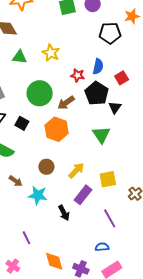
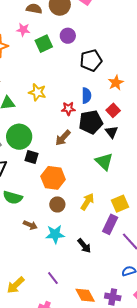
orange star: (132, 16) -> (116, 83), moved
red square: (122, 78) -> (113, 110), moved
green circle: (40, 93) -> (19, 137), moved
black pentagon: (97, 93) -> (91, 122), turned -30
black square: (22, 123) -> (32, 157), moved
orange hexagon: (57, 129) -> (53, 178), moved
purple rectangle: (83, 195) -> (110, 224), moved

